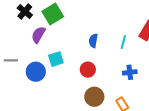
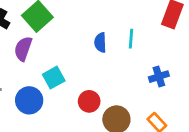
cyan line: (123, 42) -> (131, 39), moved
red circle: (88, 70) -> (89, 101), moved

